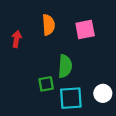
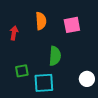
green square: (46, 84) -> (22, 71), moved
cyan square: (71, 98) -> (44, 83), moved

